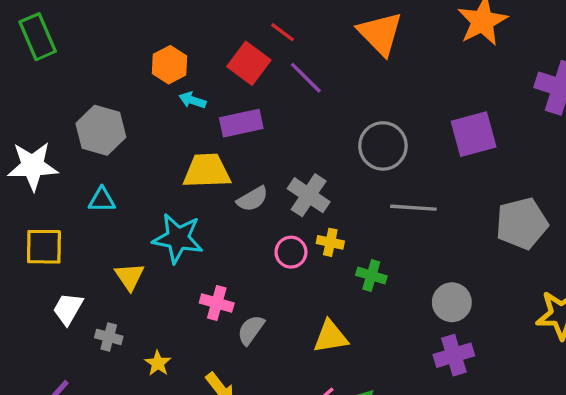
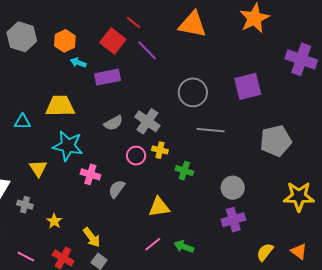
orange triangle: (380, 33) -> (193, 24), turned -36
gray hexagon: (101, 130) -> (22, 37), moved
yellow trapezoid: (207, 171) -> (60, 106), moved
pink cross: (217, 303) -> (90, 174), moved
gray semicircle: (251, 330) -> (117, 189), moved

